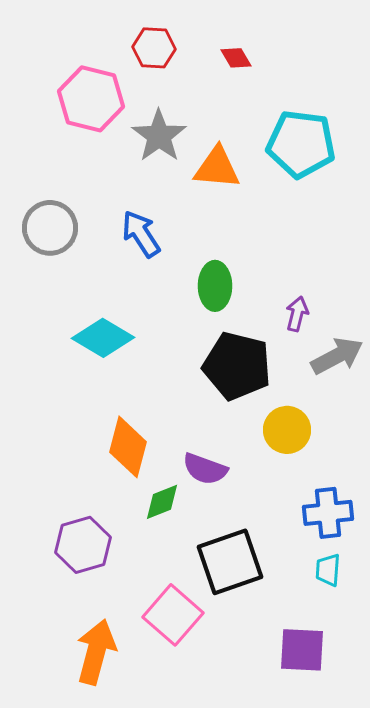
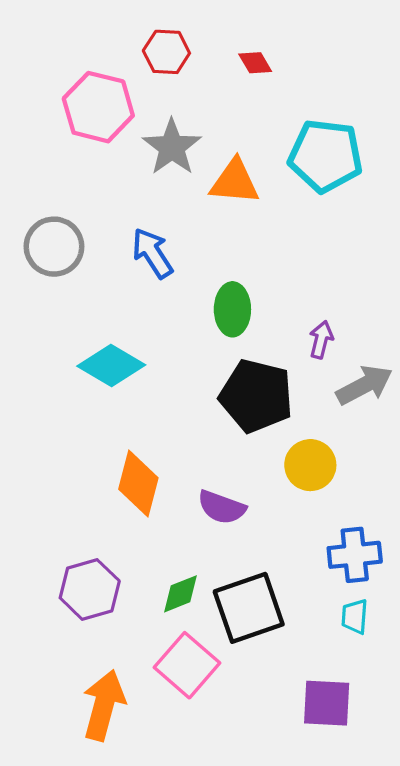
green diamond: (162, 502) -> (181, 594), moved

